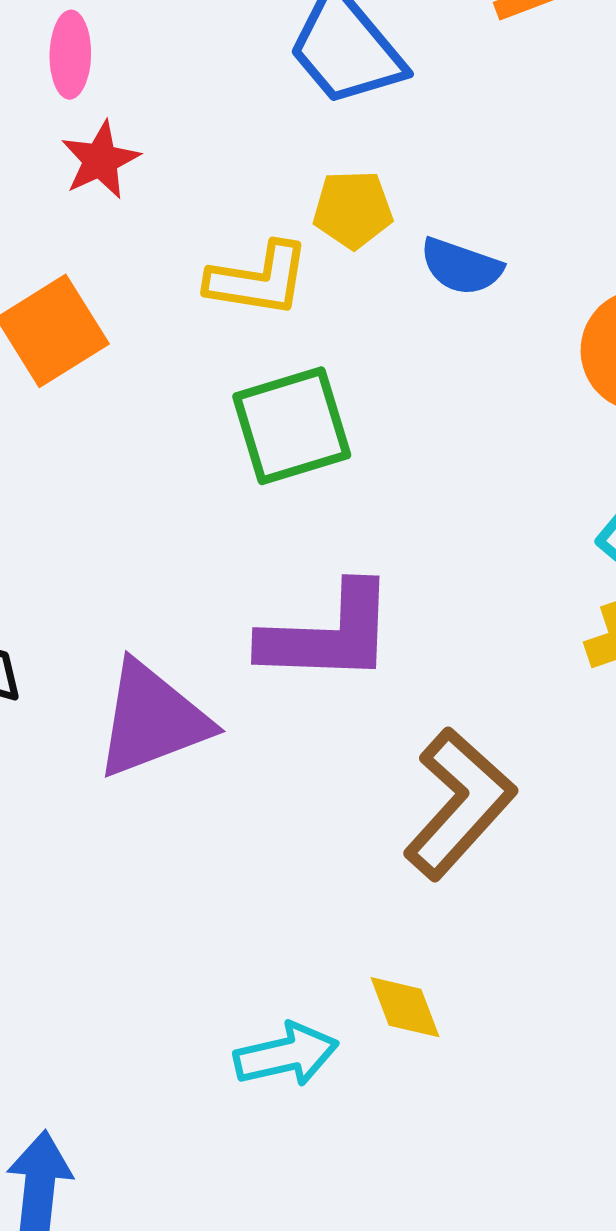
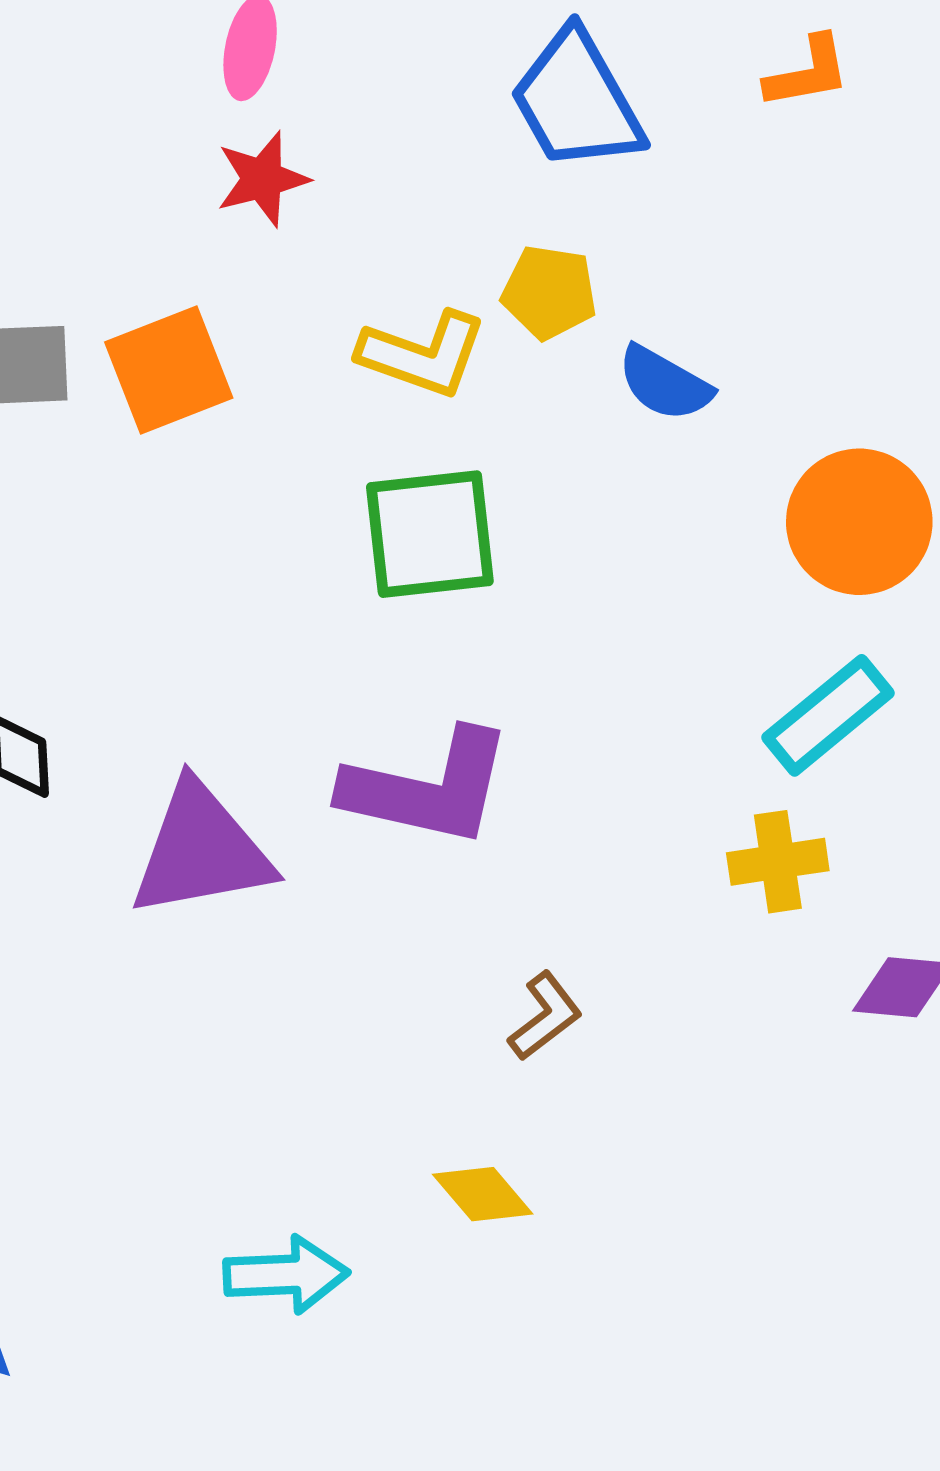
brown L-shape: (459, 804) -> (545, 1016), size x0.5
yellow diamond: (405, 1007) -> (483, 1194), moved, turned -30

